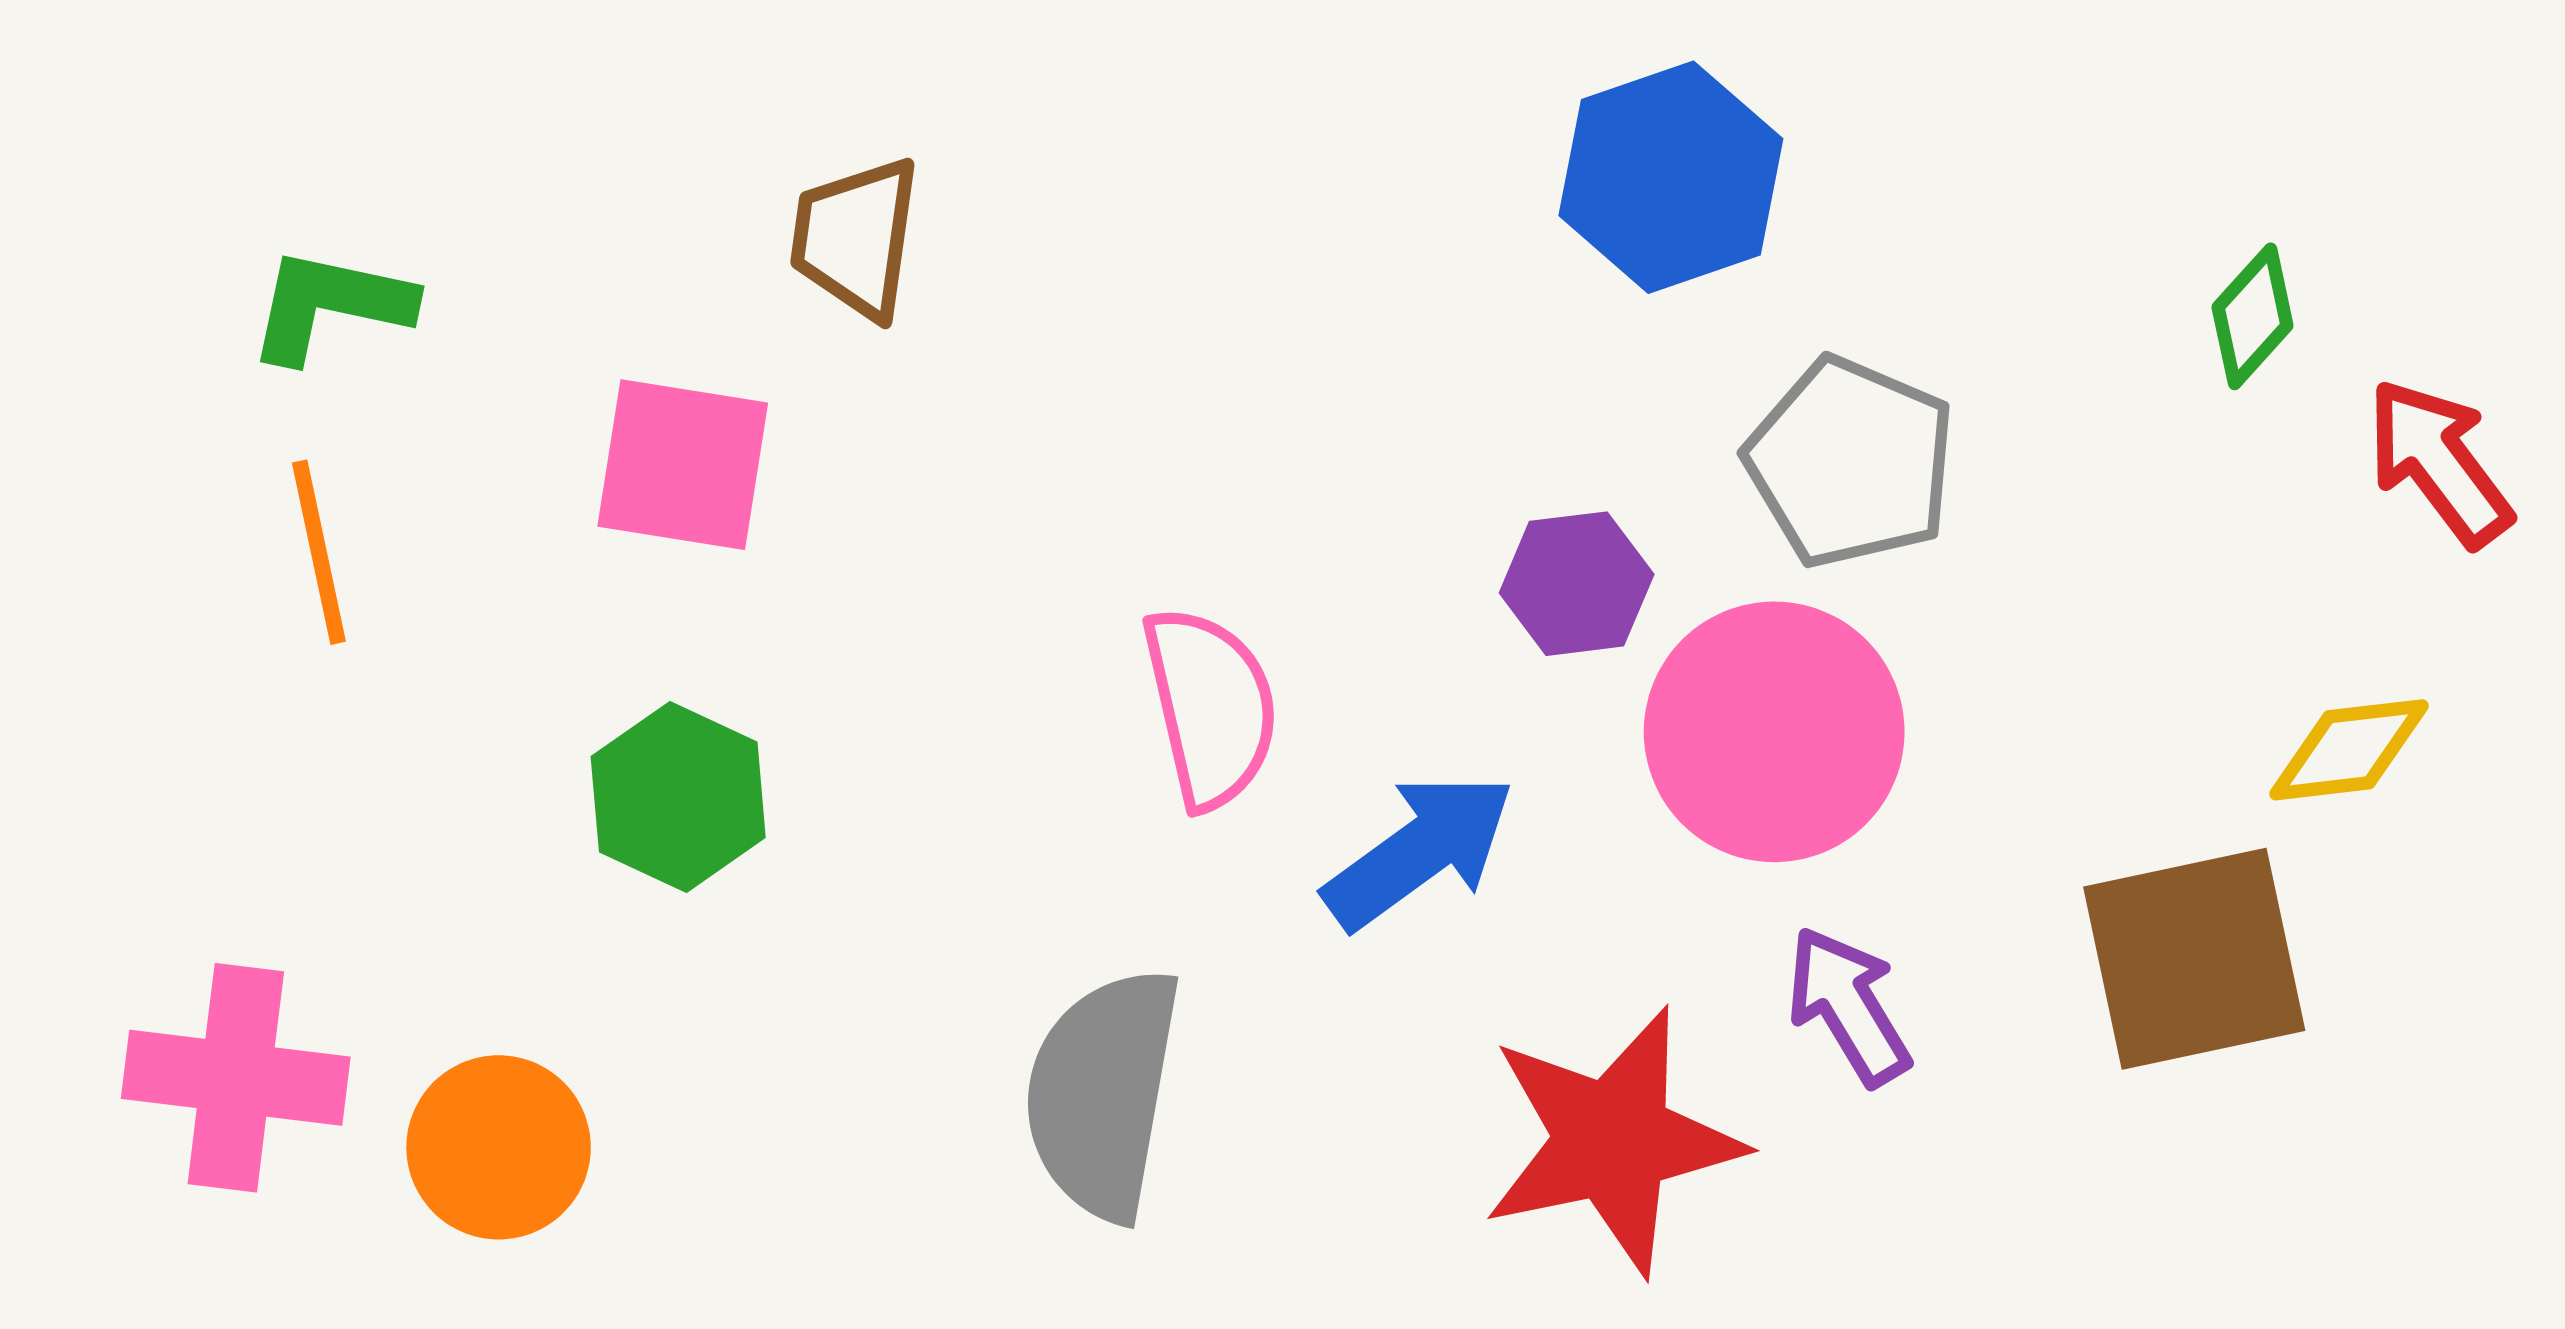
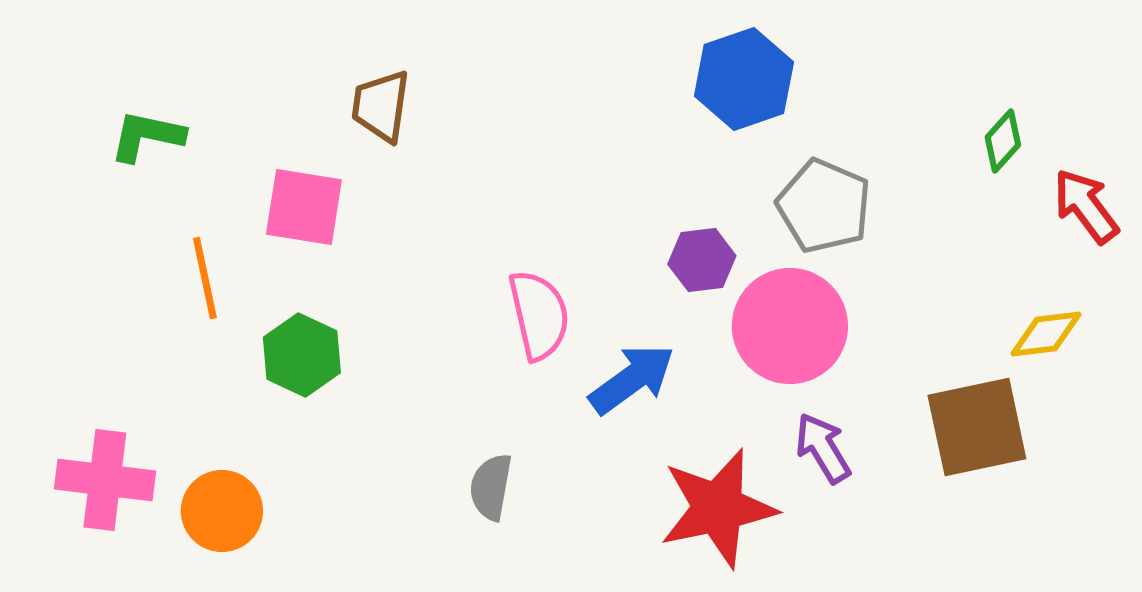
orange line: (319, 552) -> (205, 278), moved
gray semicircle: (1103, 1093) -> (491, 487), size x0.6

